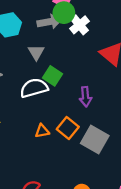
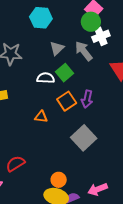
gray arrow: (49, 22) -> (84, 51), moved, turned -135
white semicircle: (34, 88) -> (46, 78), size x0.7
orange square: (68, 128) -> (67, 101), moved

